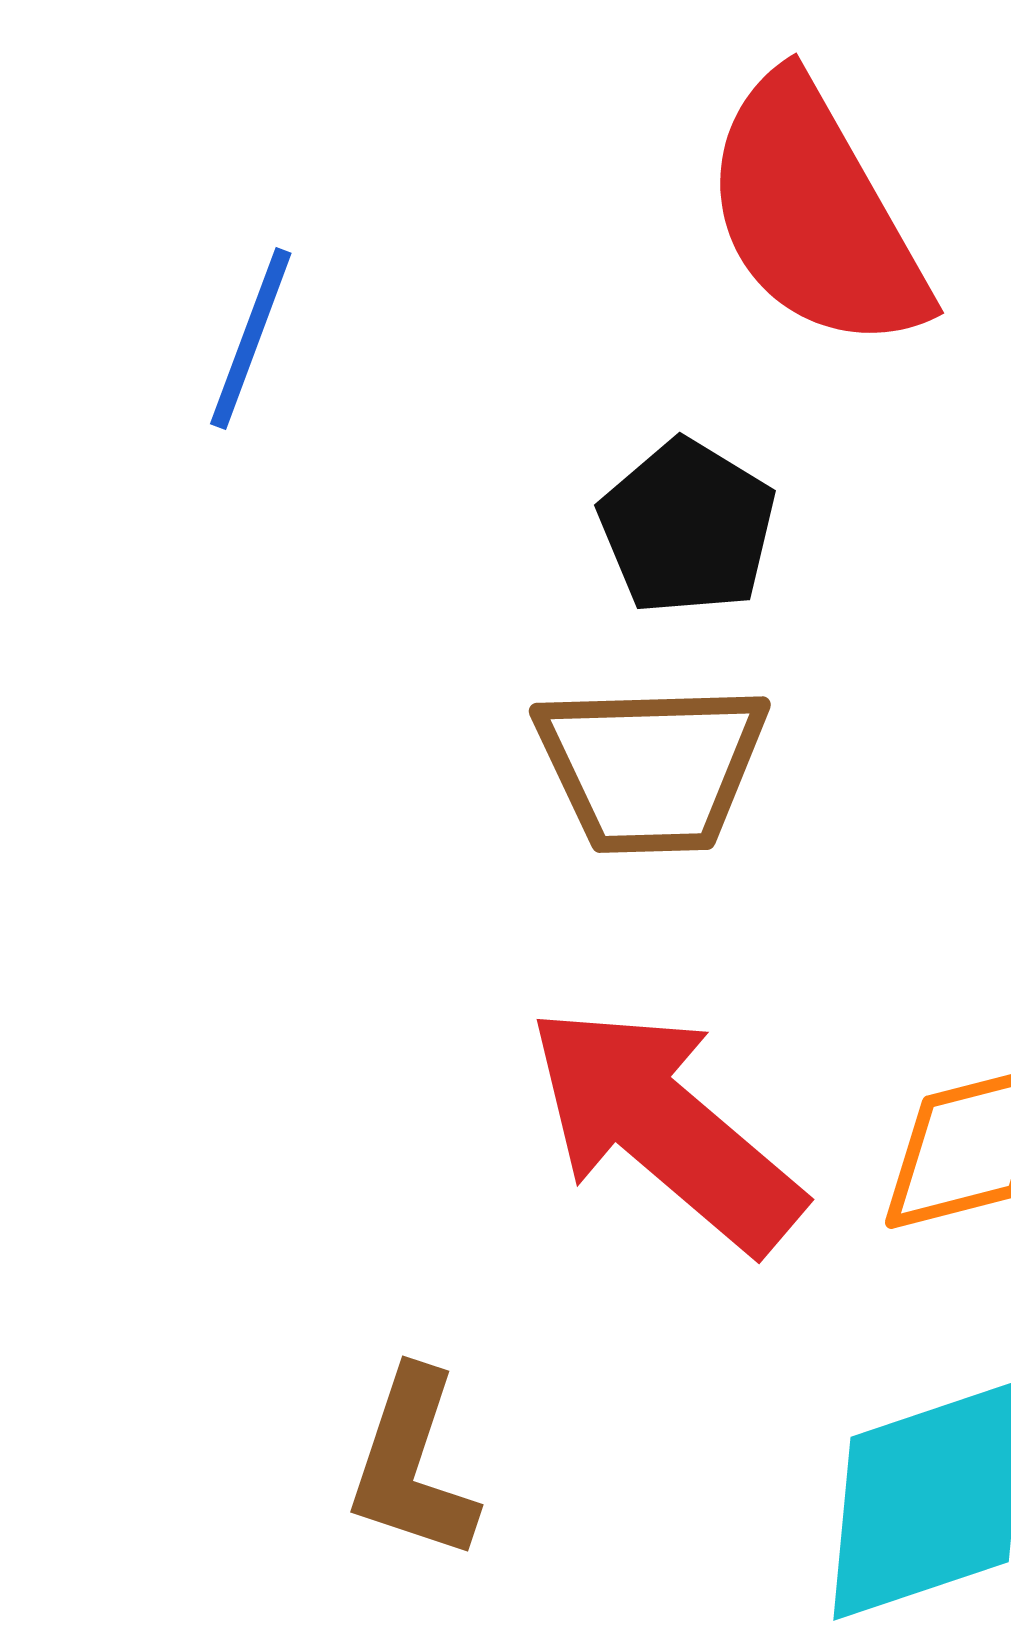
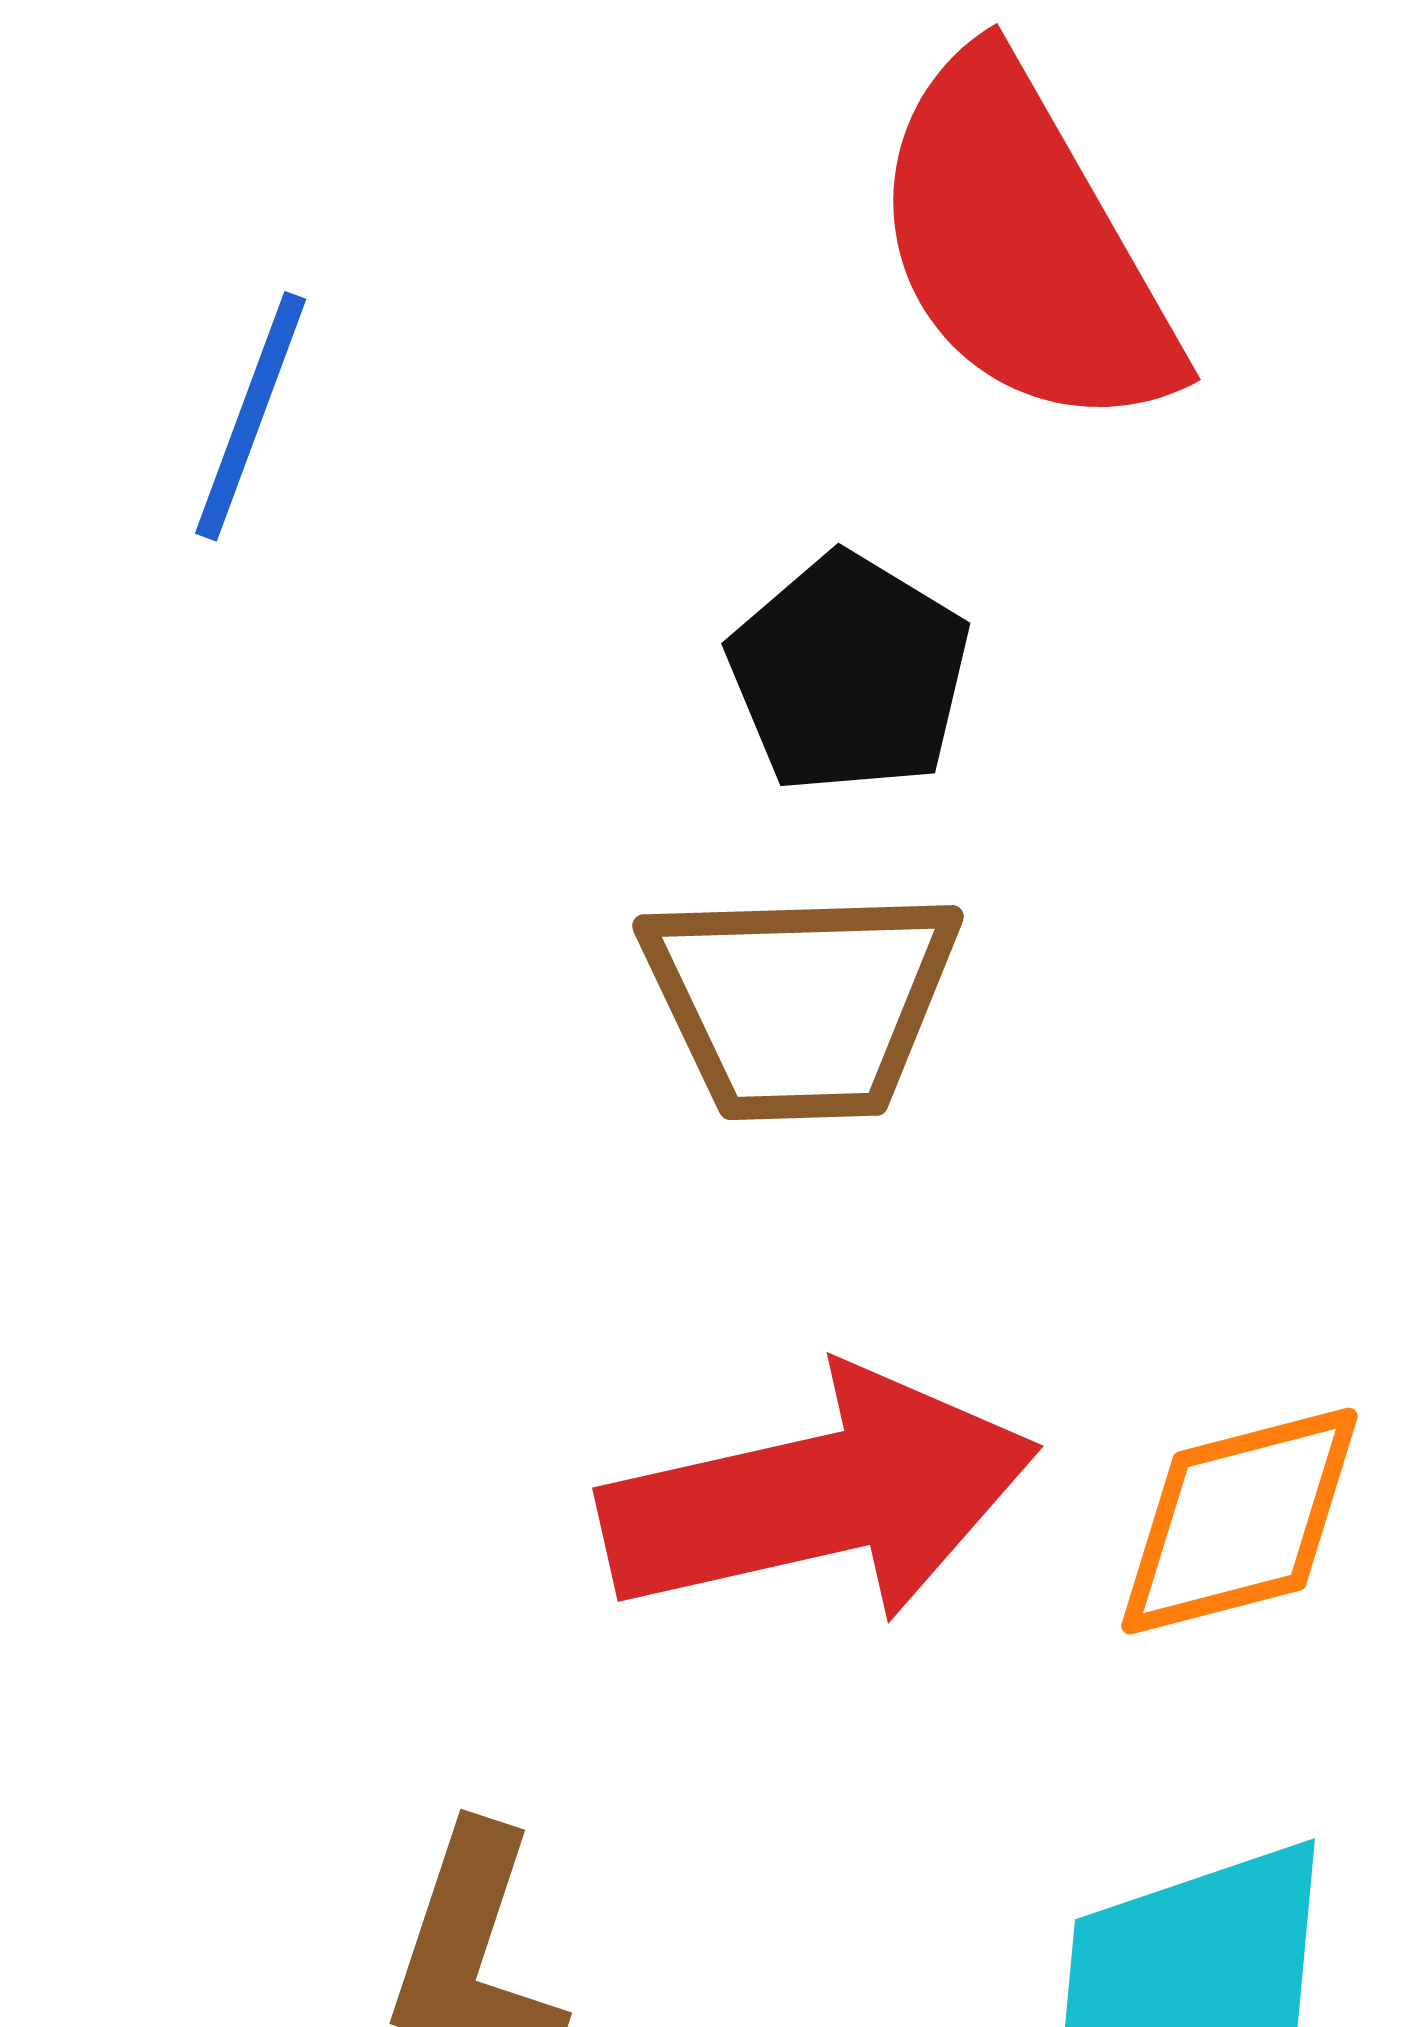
red arrow: (665, 1128) -> (819, 1496), turned 127

